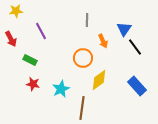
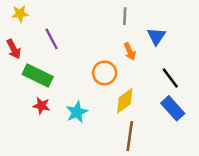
gray line: (87, 20) -> (125, 16), moved
black line: (135, 47) -> (170, 78), moved
green rectangle: (30, 60) -> (38, 75), size x1.6
brown line: (82, 108) -> (130, 136), moved

